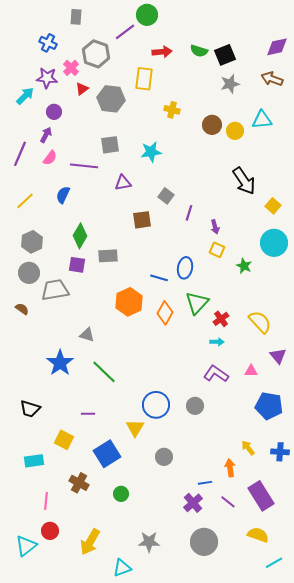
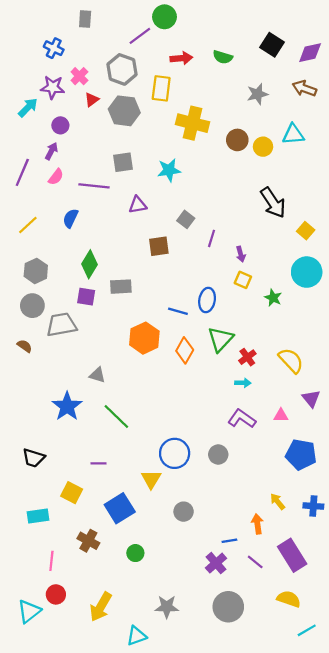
gray hexagon: (96, 54) -> (122, 69), moved
black square: (225, 55) -> (272, 45), moved, turned -35
yellow cross: (172, 110) -> (192, 123), size x1.8

